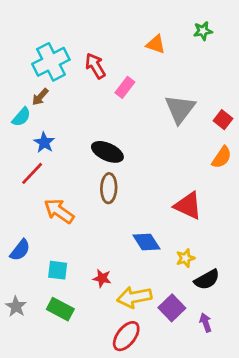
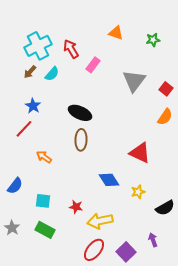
green star: (203, 31) -> (153, 40), moved
cyan semicircle: (21, 117) -> (52, 74), moved
orange arrow: (59, 211) -> (44, 157), size x0.7
black semicircle: (207, 280) -> (165, 208), moved
purple square: (172, 308) -> (126, 252), moved

